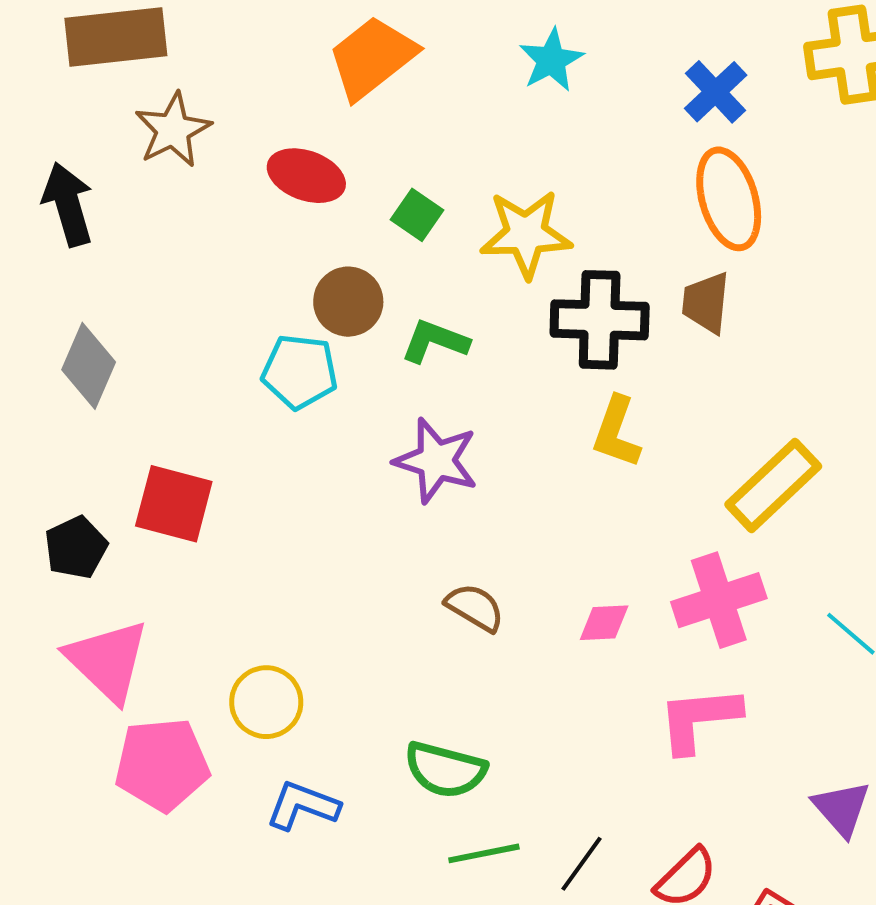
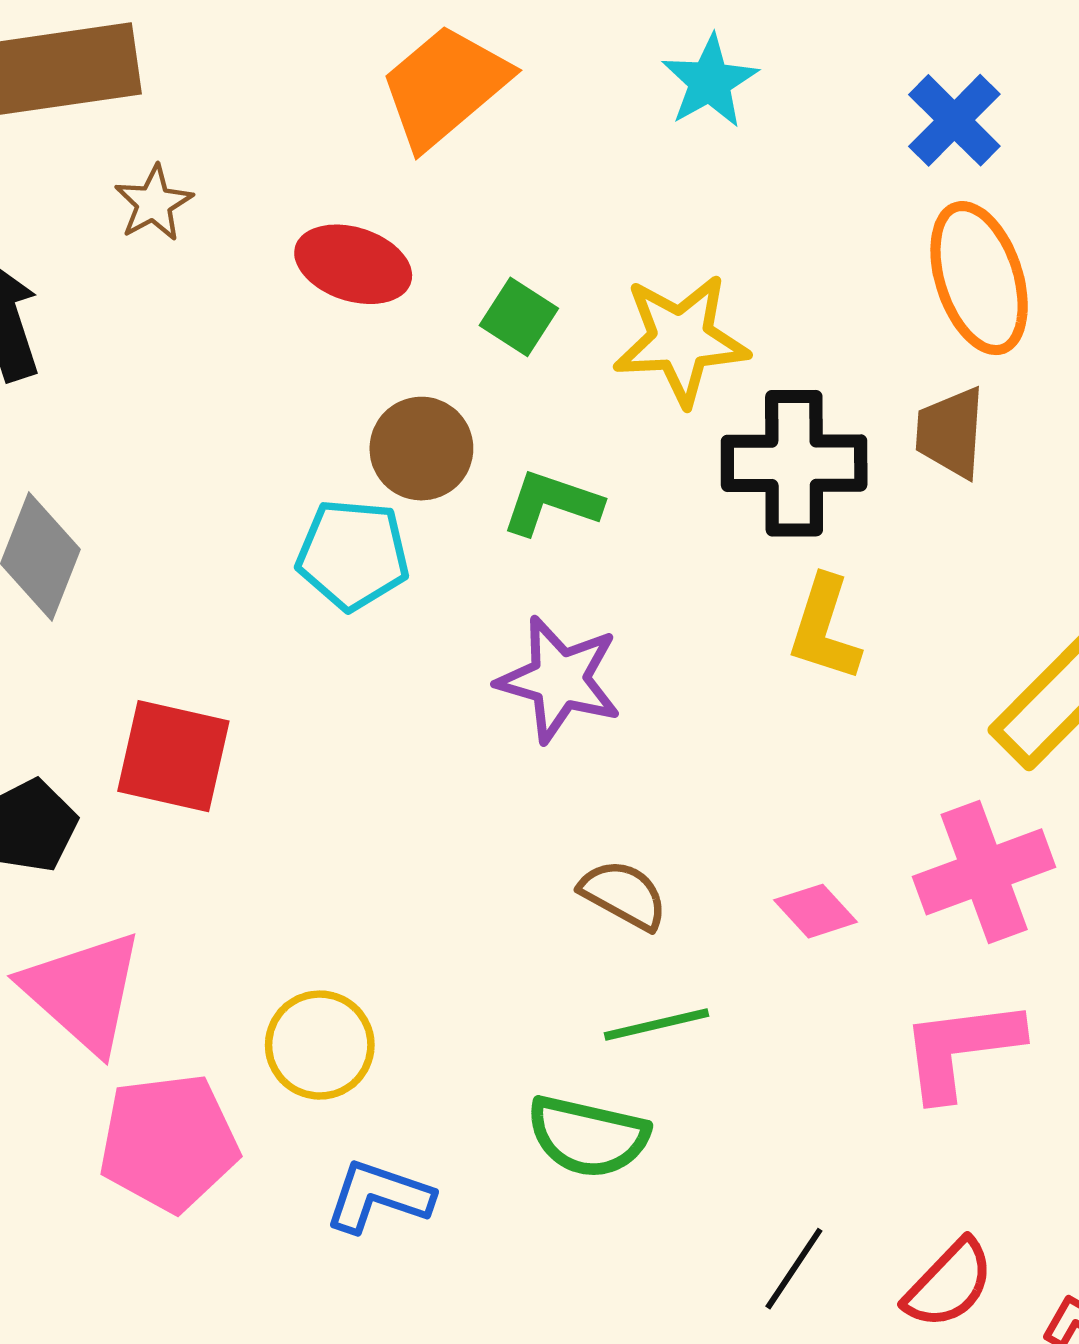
brown star: (173, 130) -> (154, 203), size x0.7
pink diamond: (604, 623) -> (816, 911), turned 52
green line: (484, 853) -> (656, 1024), moved

